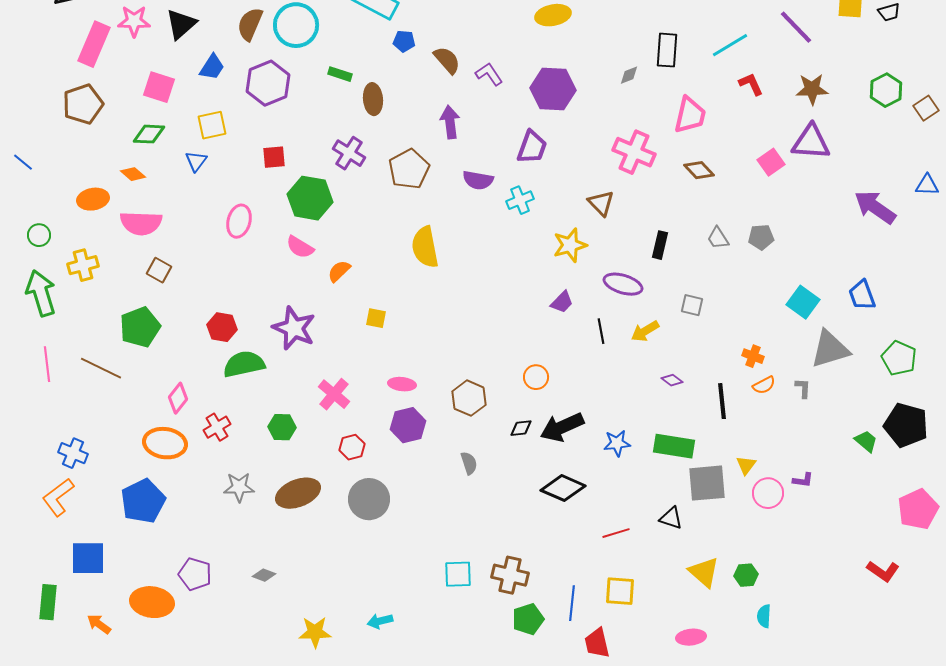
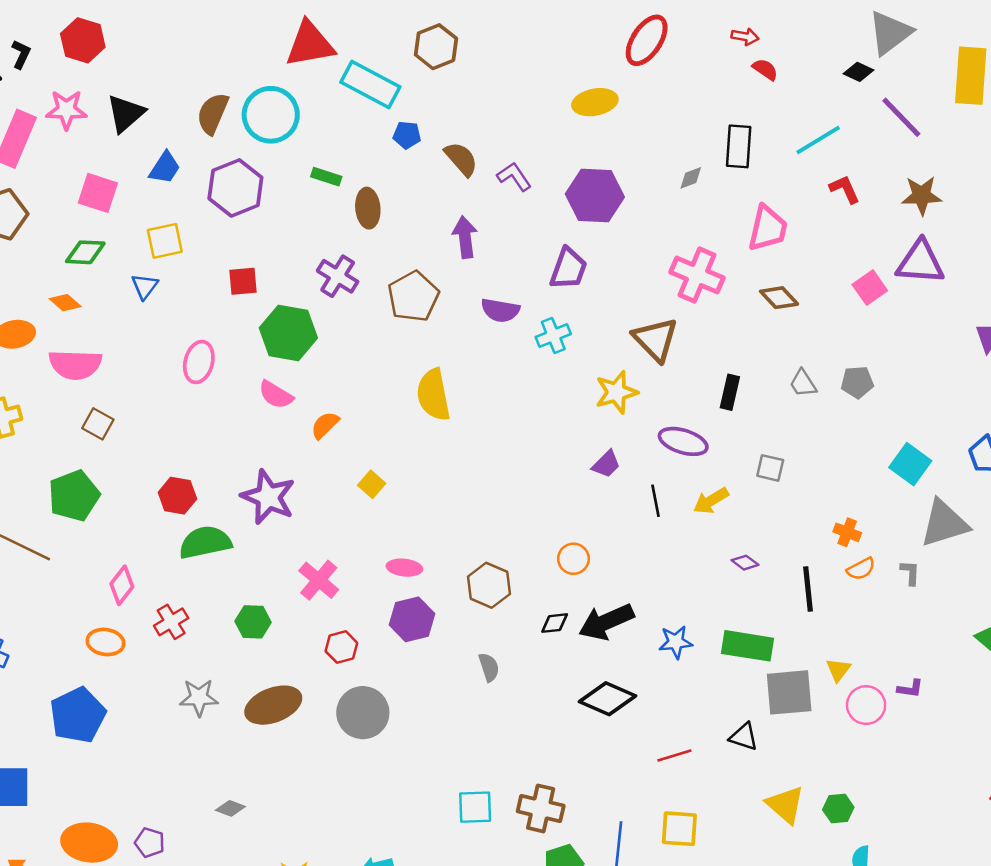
brown triangle: (601, 203) -> (655, 339), size x1.4
yellow square: (376, 318) -> (372, 484), turned 30
orange ellipse: (165, 443) -> (106, 642), size x0.7
purple pentagon: (195, 574) -> (150, 843), moved, size x0.7

